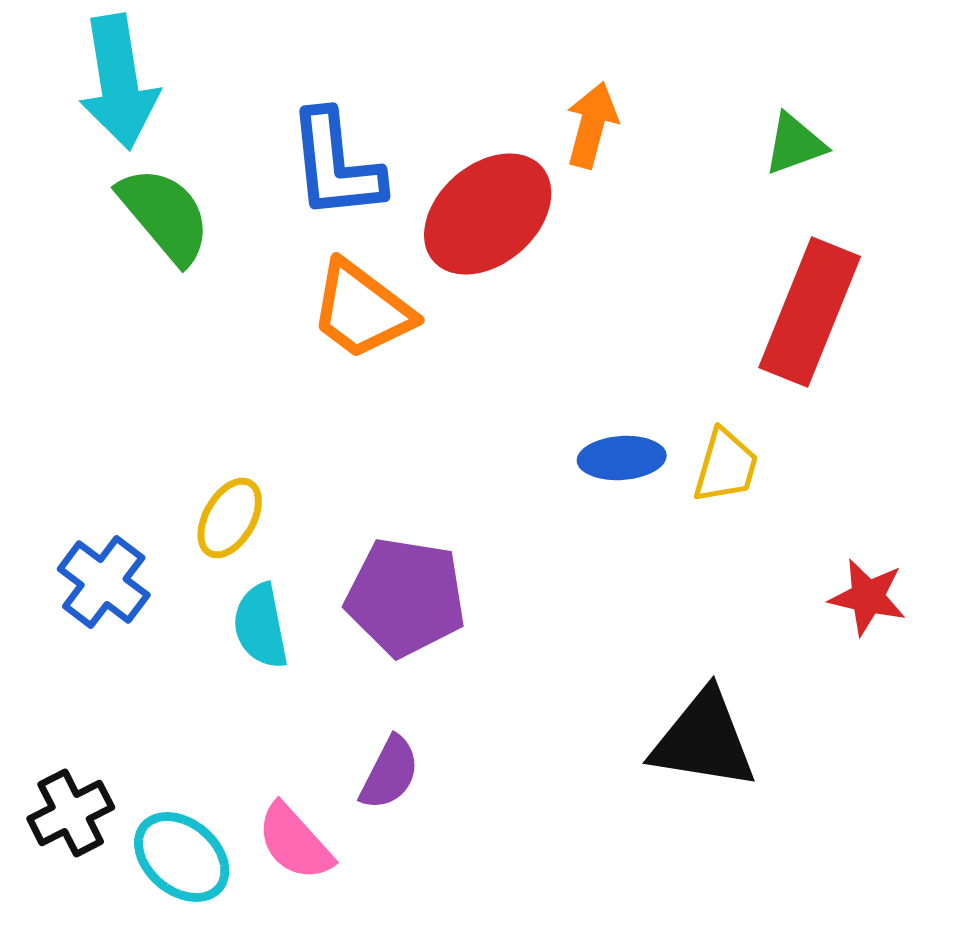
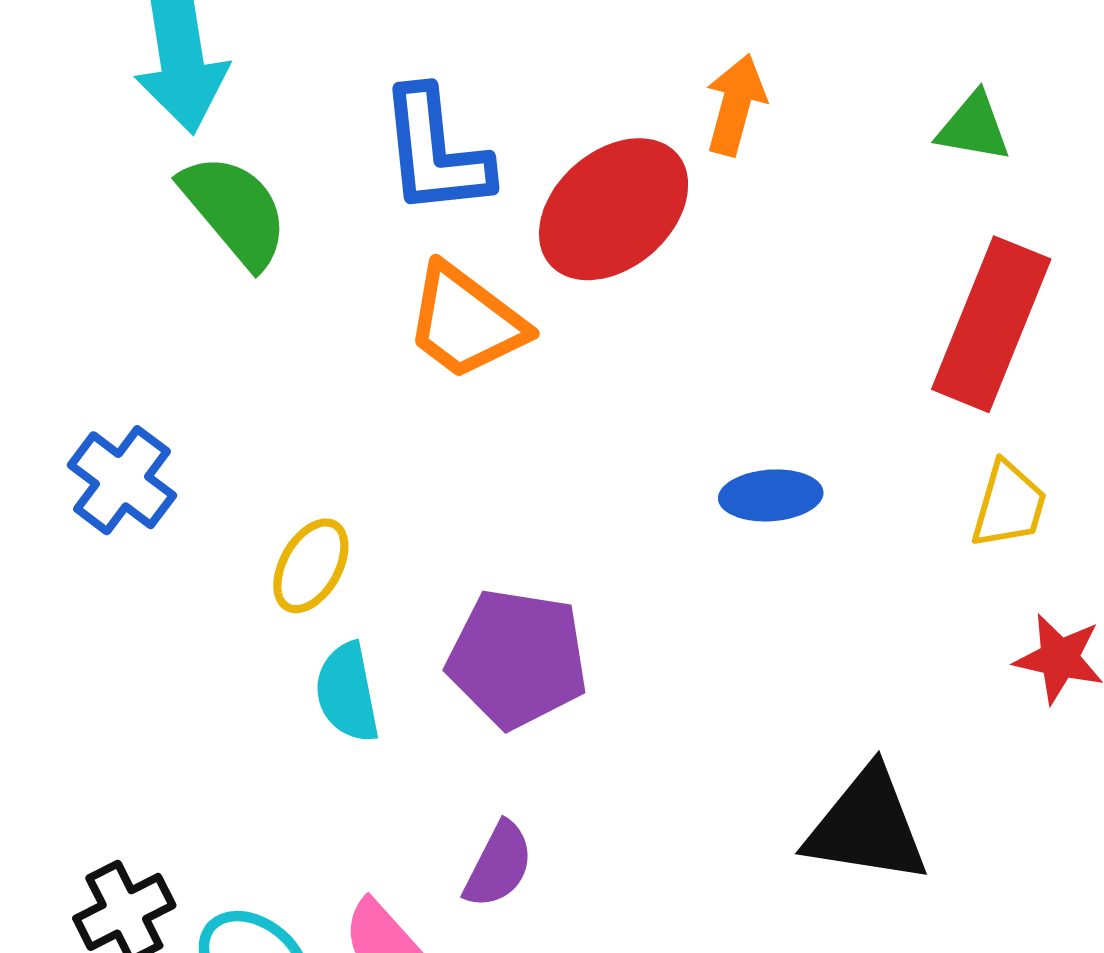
green triangle: (795, 144) -> (974, 127), turned 30
yellow trapezoid: (726, 466) -> (1009, 505), moved
blue cross: (104, 582) -> (122, 480), moved

